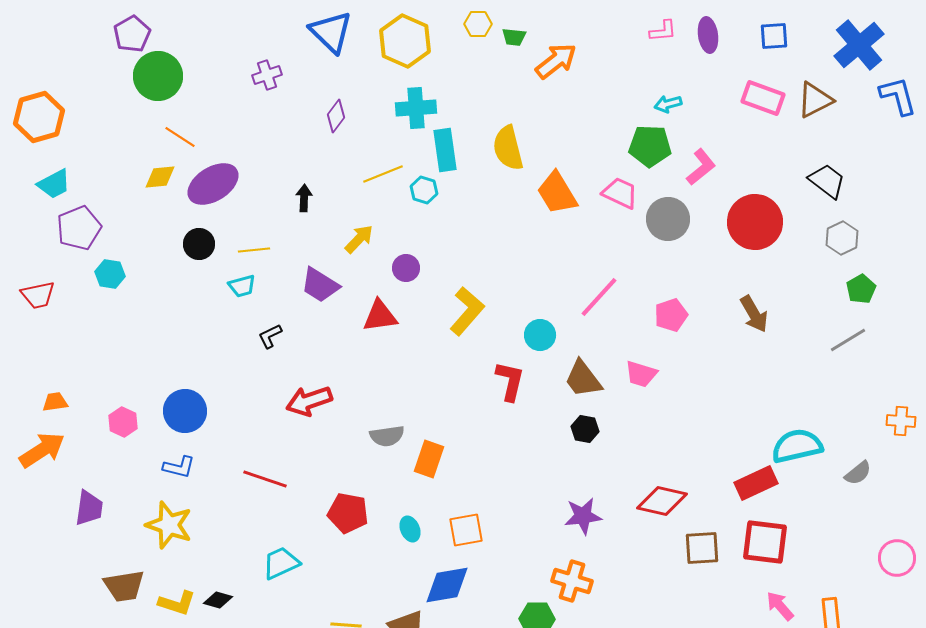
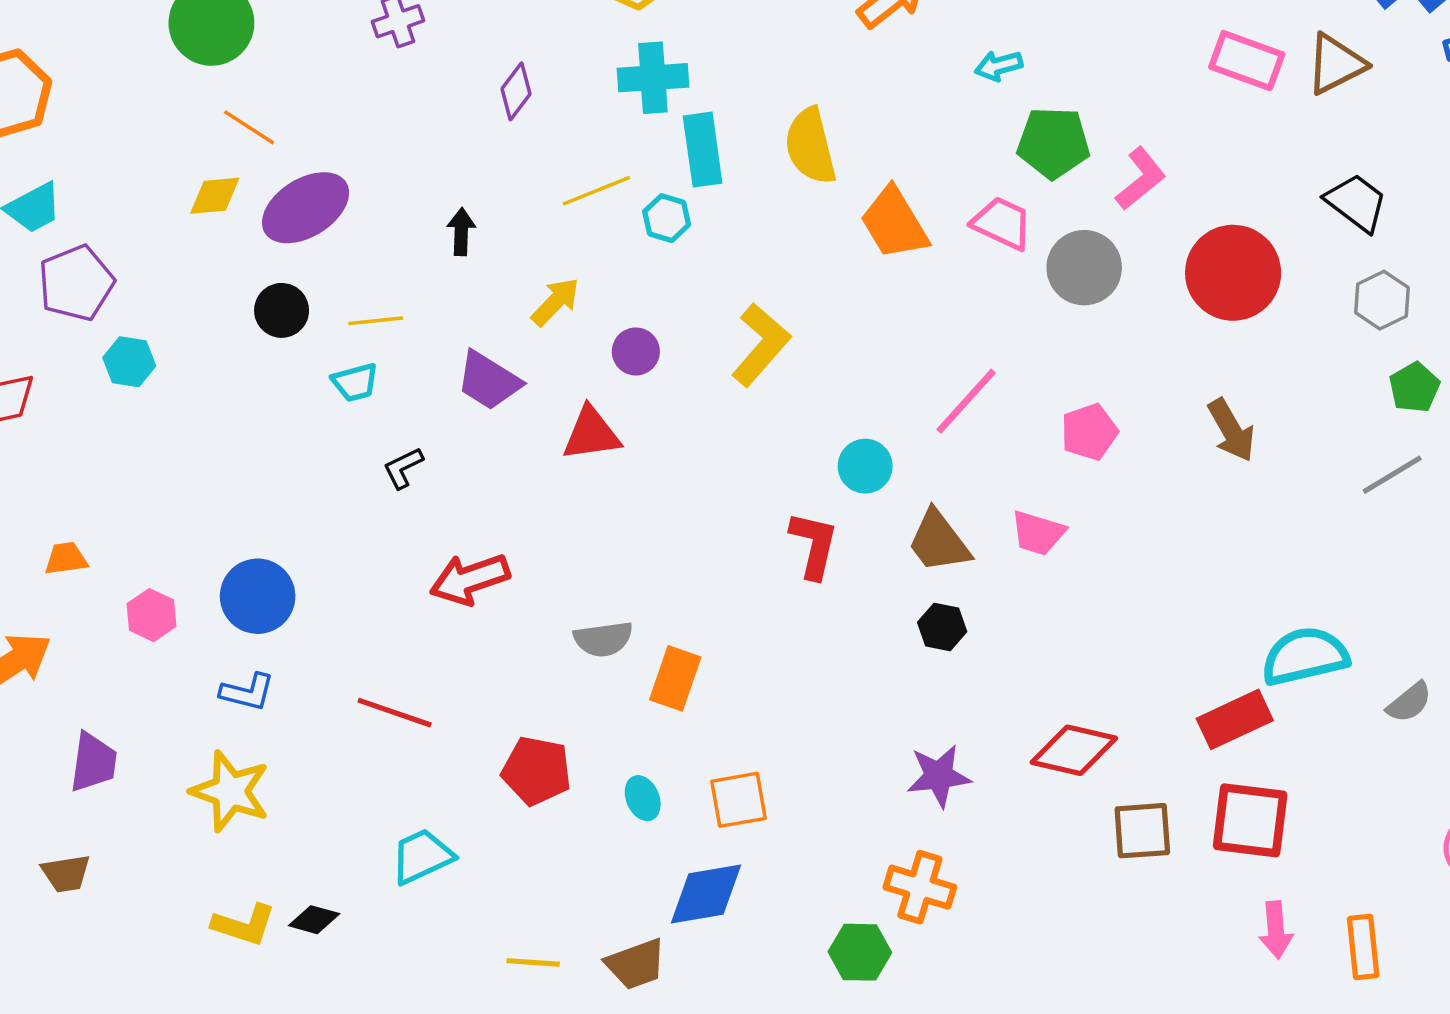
cyan arrow: (668, 104) -> (999, 66), moved
yellow L-shape: (467, 311) -> (761, 345), moved
orange trapezoid: (55, 402) -> (66, 559), moved
brown trapezoid: (124, 586) -> (66, 873), moved, size x0.7
pink arrow: (780, 606) -> (1276, 930), turned -144

